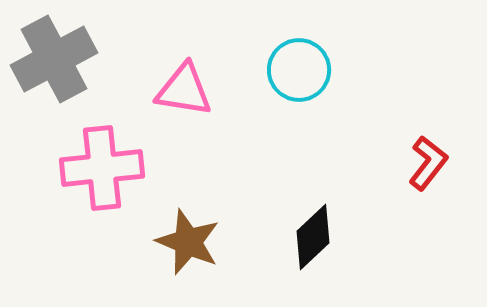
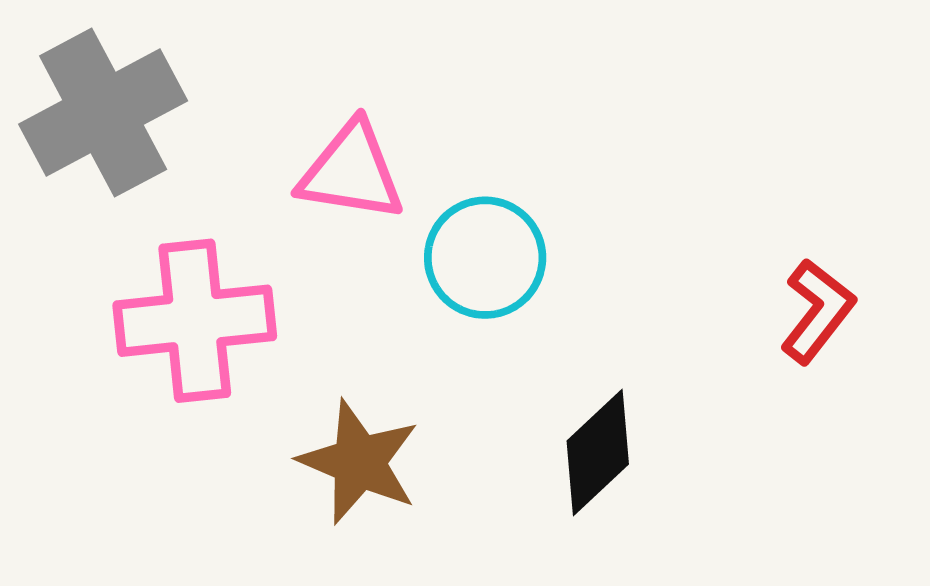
cyan circle: (299, 70) -> (485, 258), moved

